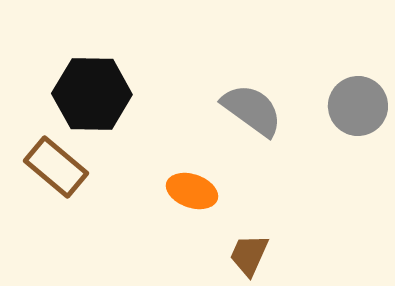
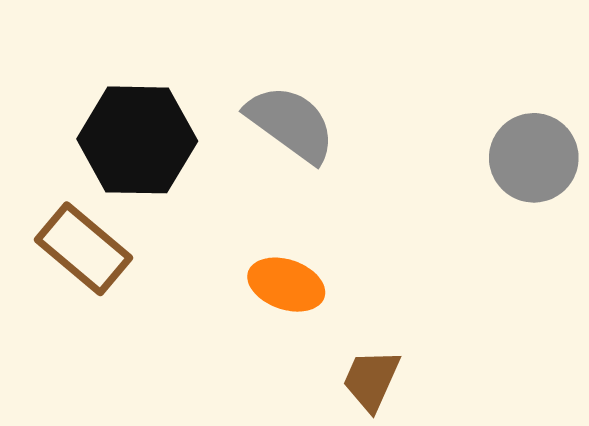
gray semicircle: (252, 110) -> (291, 124), moved

